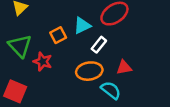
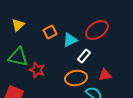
orange square: (58, 35) -> (50, 32), moved
green triangle: (20, 46) -> (18, 57), turned -35

